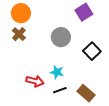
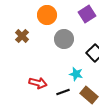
orange circle: (21, 13) -> (47, 15), moved
cyan star: (57, 72) -> (76, 74), moved

